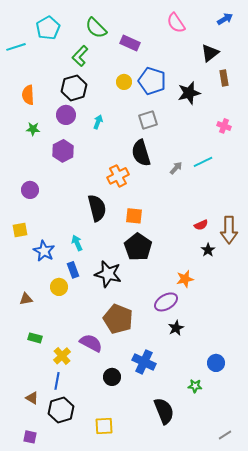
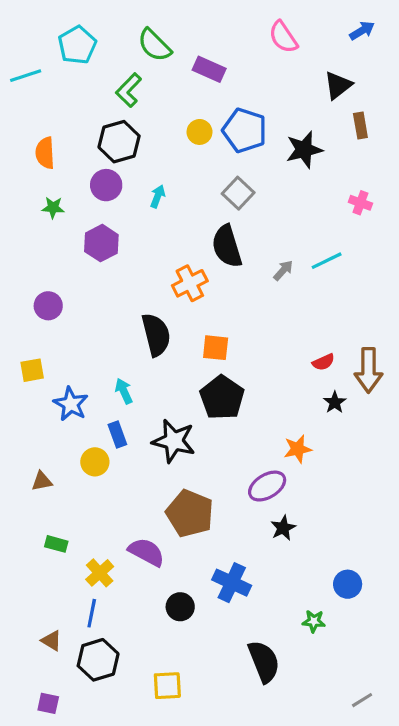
gray square: (148, 120) -> (238, 193), turned -30

